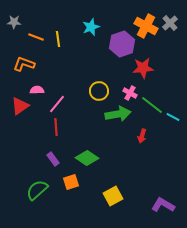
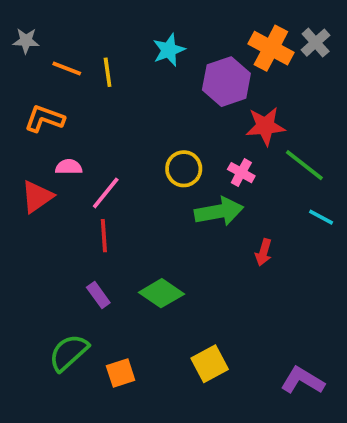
green line: (152, 105) -> (304, 165), moved
orange square: (71, 182) -> (121, 373), moved

